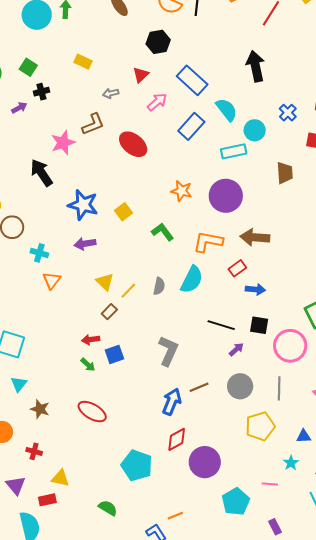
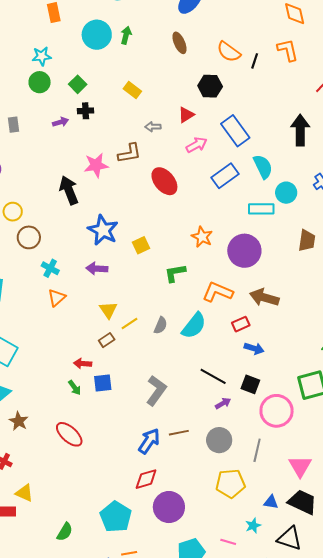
green L-shape: (162, 232) -> (175, 273), turned -75
cyan pentagon: (137, 465) -> (116, 517), moved
green semicircle: (108, 508) -> (65, 532), turned 78

